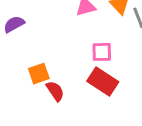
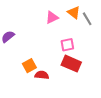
red semicircle: (55, 91) -> (42, 75), turned -40

